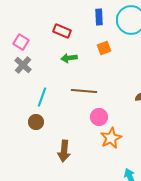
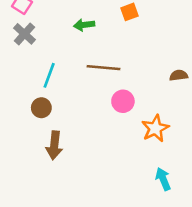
orange star: (111, 138) -> (155, 128), moved
brown arrow: (64, 151) -> (54, 145), moved

